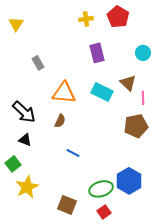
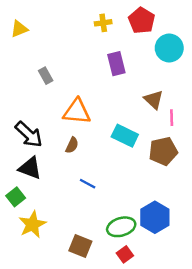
yellow triangle: (16, 24) -> (19, 29), turned 35
cyan circle: (143, 53) -> (169, 48), moved, size x1.5
cyan rectangle: (102, 92) -> (125, 136), moved
black triangle: (25, 140) -> (30, 168), size x1.5

